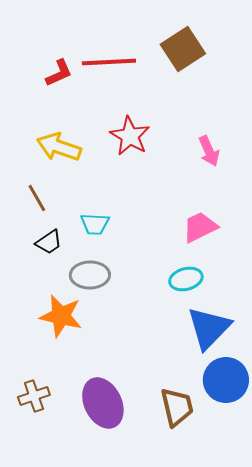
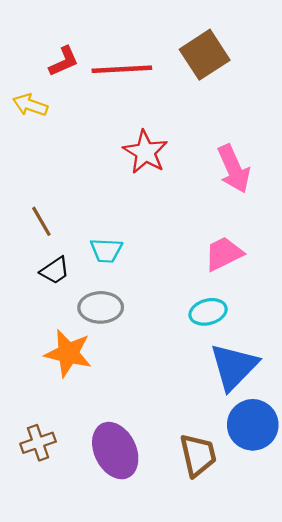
red L-shape: (59, 73) -> (64, 61), moved
yellow arrow: (59, 147) -> (30, 105), moved, size x0.7
pink arrow: (209, 151) -> (234, 169), size x1.4

